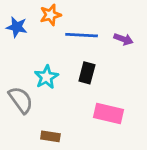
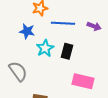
blue star: (17, 27) -> (27, 31), moved
cyan star: (46, 77) -> (45, 48), moved

